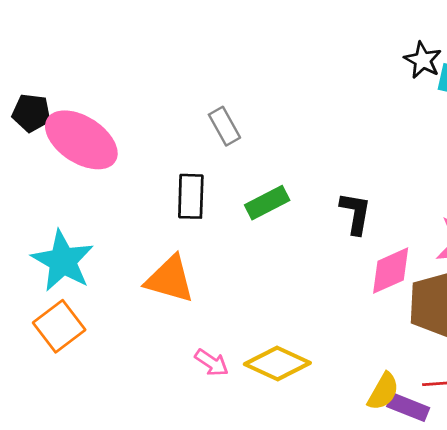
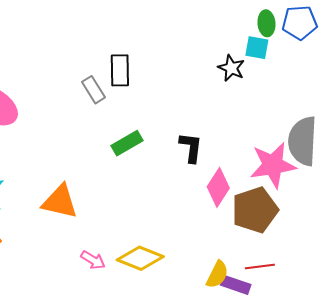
black star: (423, 60) -> (231, 68), moved
black rectangle: (191, 196) -> (120, 70), moved
pink diamond: (391, 271) -> (218, 187), turned -30

